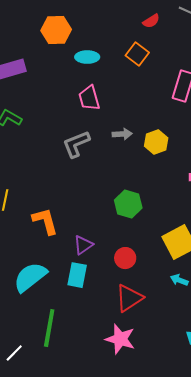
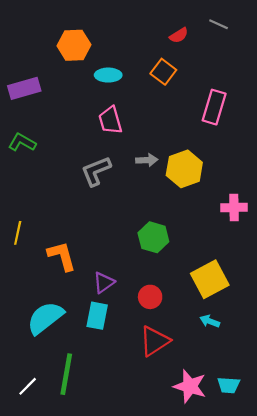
yellow hexagon: (156, 142) -> (184, 169), size x1.4
pink star: (120, 339) -> (190, 386), moved
white line: (14, 353) -> (28, 386), moved

